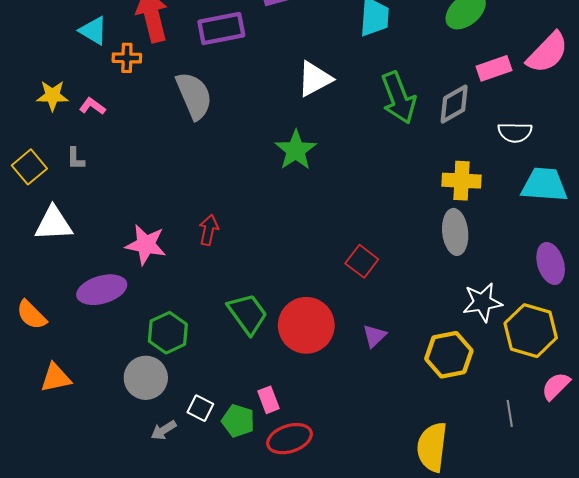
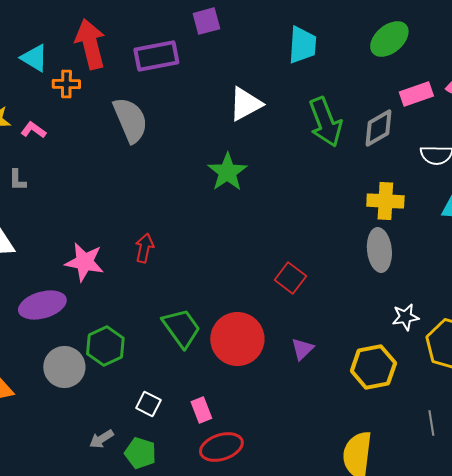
white star: (482, 302) -> (405, 317), size x0.7
gray circle: (146, 378) -> (64, 367), moved
white square: (200, 408) -> (148, 404), moved
green pentagon: (238, 421) -> (140, 453), moved

